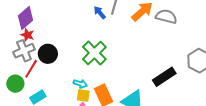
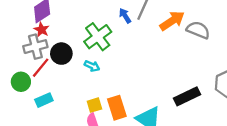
green cross: (94, 53) -> (98, 37), moved
cyan arrow: (80, 84) -> (92, 66), moved
yellow square: (83, 95) -> (94, 105), turned -32

